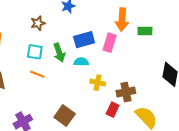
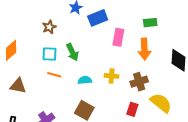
orange arrow: (122, 20) -> (144, 49), moved
blue rectangle: (84, 40) -> (98, 18), moved
cyan semicircle: (81, 62) -> (85, 80), moved
red rectangle: (113, 110) -> (132, 109), moved

